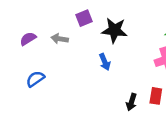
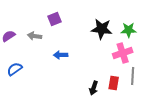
black star: (114, 30) -> (102, 29), moved
blue arrow: (105, 62) -> (61, 55), moved, turned 112

